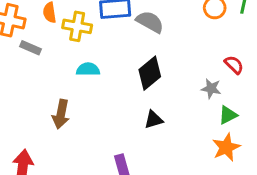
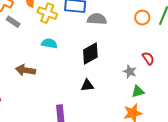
gray semicircle: (150, 22) -> (97, 19), turned -36
brown arrow: (61, 114) -> (25, 70), turned 78

